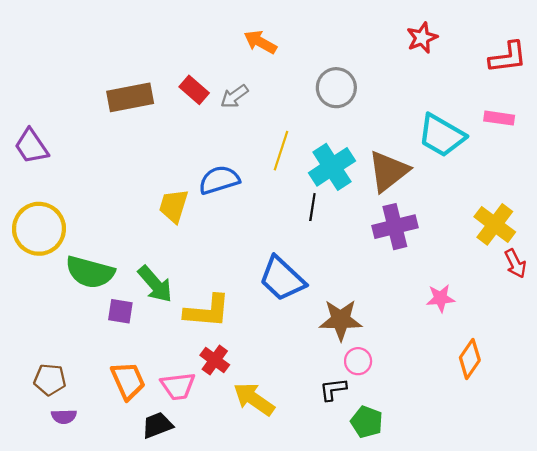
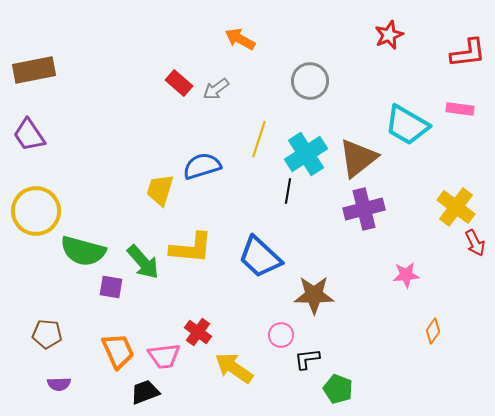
brown rectangle: (130, 97) -> (34, 70), moved
yellow L-shape: (207, 311) -> (191, 248), moved
orange diamond: (470, 359) -> (433, 331), size x0.7
pink circle: (358, 361) -> (281, 335), moved
brown pentagon: (50, 380) -> (47, 334), moved

